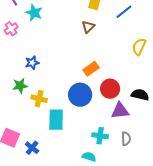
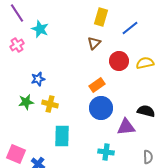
yellow semicircle: (139, 47) -> (145, 63), turned 54
red circle: (110, 89) -> (119, 61), moved
blue circle: (80, 95) -> (101, 108), moved
yellow cross: (39, 99) -> (50, 104), moved
gray semicircle: (126, 139) -> (148, 157), moved

